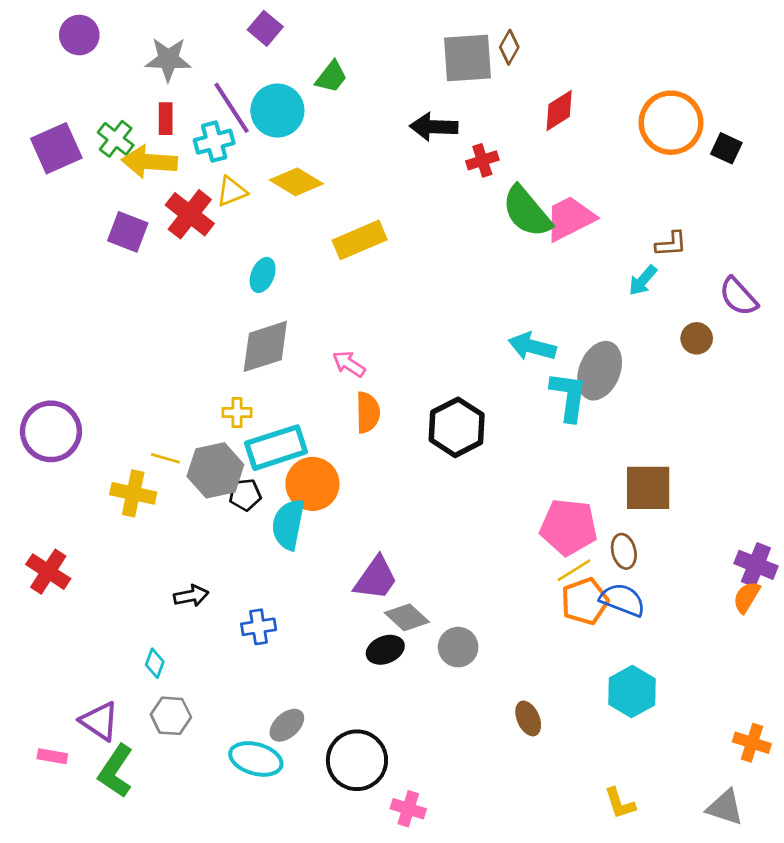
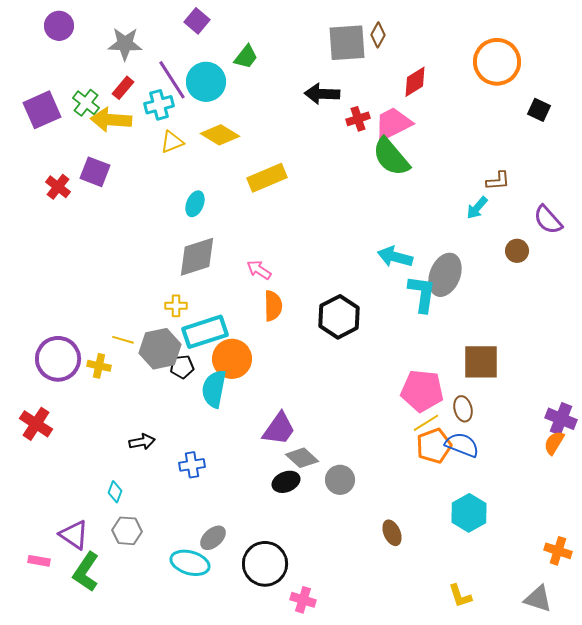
red rectangle: (166, 119) -> (123, 88), turned 40
orange circle: (671, 123) -> (497, 62), moved
red cross: (190, 214) -> (58, 187), moved, size x0.7
pink trapezoid: (570, 218) -> (393, 124), moved
purple circle: (51, 431) -> (58, 359), moved
yellow cross: (133, 493) -> (99, 366), size x0.7

